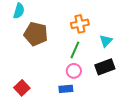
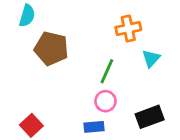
orange cross: (80, 24) -> (128, 29), moved
black rectangle: (105, 67) -> (150, 117), moved

